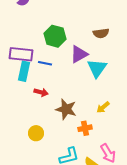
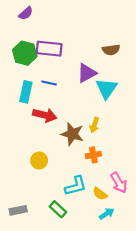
green hexagon: (55, 36) -> (25, 53), moved
purple rectangle: (21, 54) -> (49, 49), moved
red arrow: (41, 92) -> (45, 115), size x1.5
yellow arrow: (103, 107) -> (94, 125), moved, turned -32

